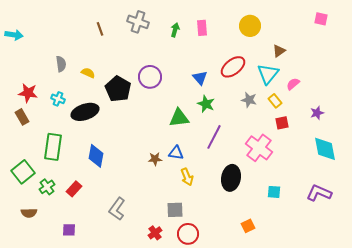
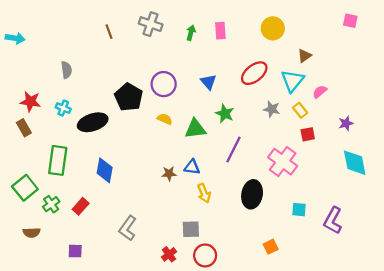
yellow semicircle: (88, 73) -> (165, 119), moved
blue triangle: (200, 78) -> (208, 82), moved
purple L-shape: (319, 193) -> (333, 221), moved, turned -85

